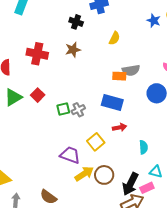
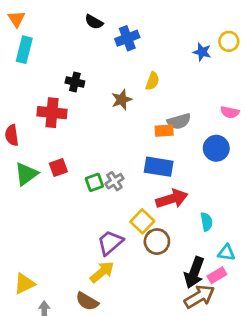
black cross: (76, 22) -> (75, 82), moved
brown star: (73, 50) -> (122, 100), moved
red square: (38, 95) -> (58, 167), turned 32
red arrow: (120, 127) -> (172, 199), size x1.6
purple trapezoid: (70, 155) -> (110, 243), turned -55
yellow arrow: (84, 174) -> (102, 272), moved
brown circle: (104, 175) -> (157, 242), moved

